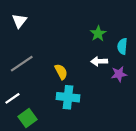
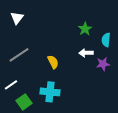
cyan cross: (68, 97) -> (50, 92), moved

